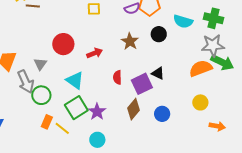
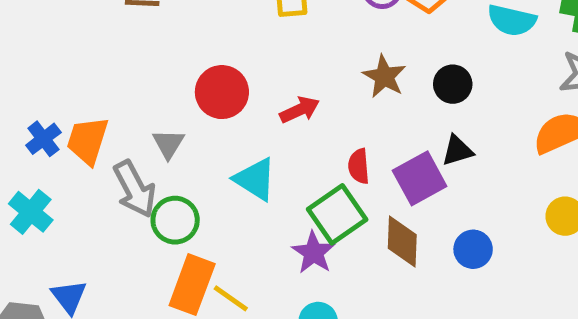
black circle: (159, 34) -> (453, 84), moved
black triangle: (158, 73) -> (457, 151), turned -40
green square: (76, 108) -> (337, 214), moved
brown diamond: (133, 109) -> (402, 241), turned -35
orange rectangle: (47, 122) -> (192, 285), size x1.6

